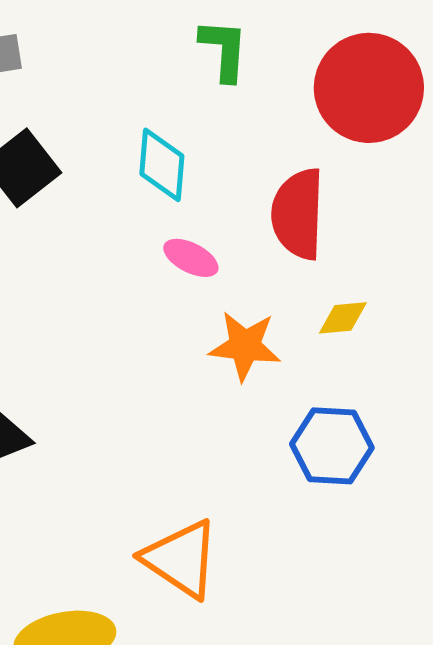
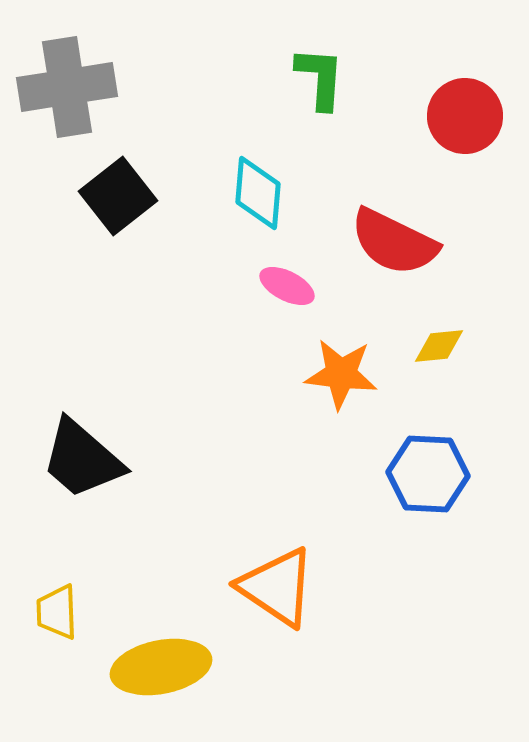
red circle: (369, 88) -> (465, 116), size x0.7
red semicircle: (298, 214) -> (394, 242), turned -66

